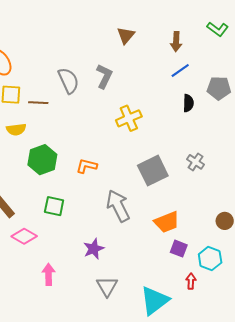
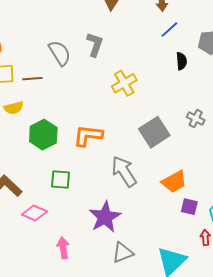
orange L-shape: (87, 166) -> (88, 136), size x1.4
purple star: (94, 249) -> (105, 217), size x1.5
gray triangle: (107, 286) -> (123, 253), turned 45

